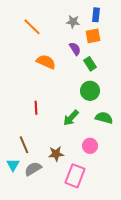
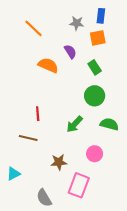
purple semicircle: (75, 49) -> (70, 52), moved
brown line: (24, 145) -> (28, 138), moved, turned -54
cyan triangle: (13, 165) -> (13, 174), turned 32
gray semicircle: (33, 169) -> (44, 198), moved, turned -90

